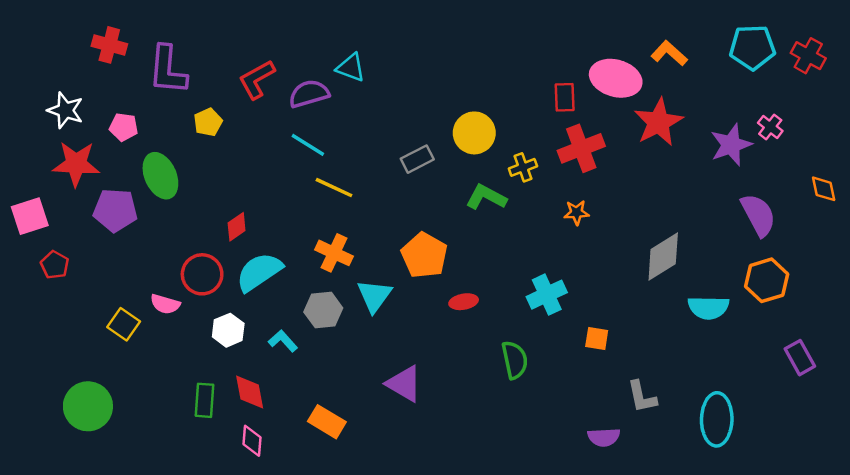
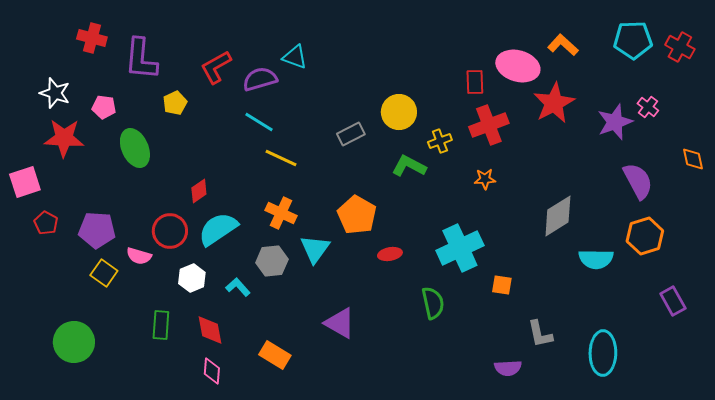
purple pentagon: (115, 210) -> (97, 230), moved
cyan cross: (547, 295) -> (460, 248), size x1.4
green rectangle: (204, 400) -> (161, 325), moved

